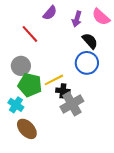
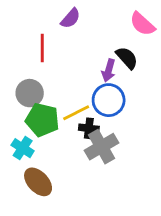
purple arrow: (77, 19) -> (109, 70), moved
red line: (30, 34) -> (42, 48), turned 42
blue circle: (87, 63) -> (109, 100), moved

